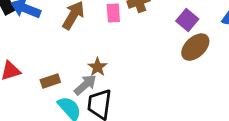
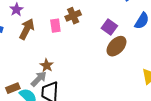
brown rectangle: (50, 81) -> (13, 88), moved

